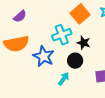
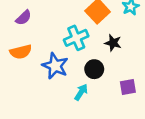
black star: (84, 43) -> (113, 43), moved
orange semicircle: (16, 44) -> (21, 52), size x0.7

